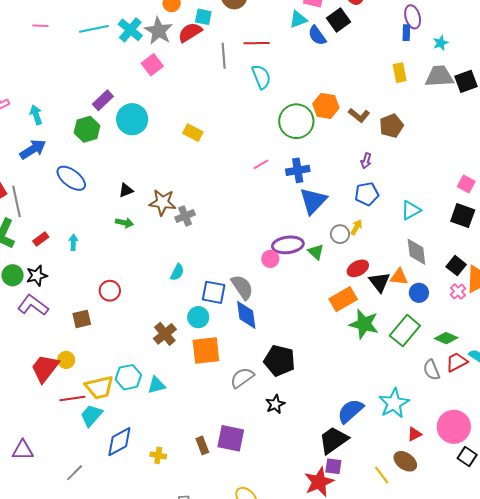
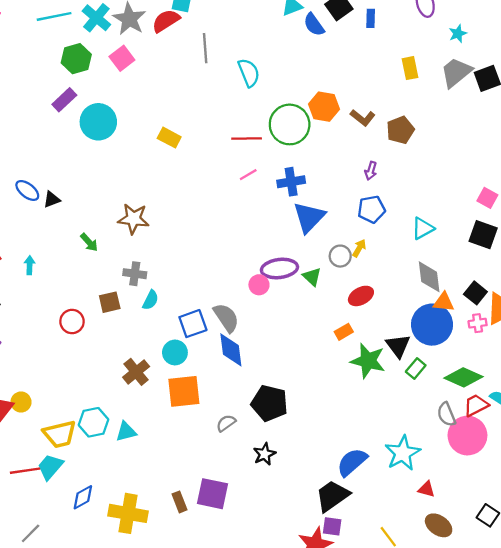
blue rectangle: (406, 33) -> (371, 18), moved
red line: (257, 43) -> (247, 139), moved
gray trapezoid: (439, 76) -> (456, 72), turned -36
green hexagon: (87, 129) -> (76, 59), moved
blue ellipse: (71, 178) -> (27, 190), size x0.7
black triangle: (126, 190) -> (52, 200), moved
gray cross: (185, 216) -> (135, 274), moved, turned 30
green arrow: (124, 223) -> (89, 242), turned 36
orange triangle: (399, 277) -> (444, 302), moved
black triangle: (379, 282) -> (398, 346), moved
blue square: (214, 292) -> (193, 324), turned -30
pink cross: (458, 292) -> (478, 323), turned 35
blue circle: (419, 293) -> (432, 325), size x1.8
orange rectangle: (343, 299) -> (344, 332), size x0.6
brown square: (82, 319) -> (110, 302), moved
green rectangle: (405, 331) -> (416, 369), size x0.6
green diamond: (446, 338) -> (464, 377), size x1.4
gray semicircle: (242, 378) -> (226, 423), size x0.7
red line: (72, 398) -> (25, 471), moved
pink circle: (454, 427) -> (467, 436), moved
red triangle: (414, 434) -> (426, 489), turned 42
blue diamond: (119, 442) -> (83, 497), size x0.7
yellow cross: (158, 455) -> (128, 513), size x2.0
brown ellipse: (405, 461) -> (439, 525), moved

